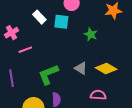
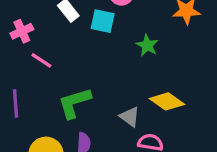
pink line: (25, 50) -> (41, 60), turned 48
gray triangle: (81, 68) -> (130, 117), moved

